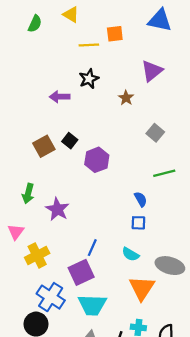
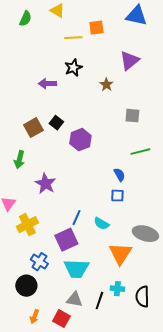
gray square: (155, 133) -> (132, 116), turned -35
green arrow: (28, 194) -> (19, 160), moved
cyan semicircle: (131, 254) -> (101, 224), moved
blue cross: (51, 297) -> (39, 262), size x0.7

